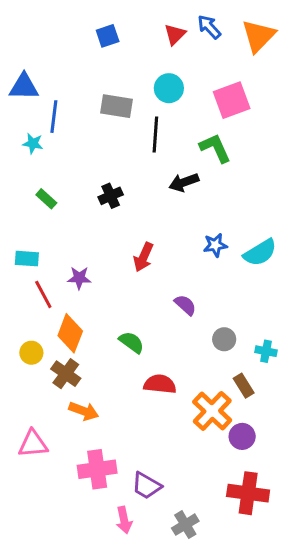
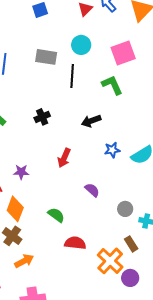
black arrow: (184, 182) -> (91, 121), moved
gray circle: (224, 339) -> (125, 209), moved
orange arrow: (84, 411) -> (24, 261), turned -48

